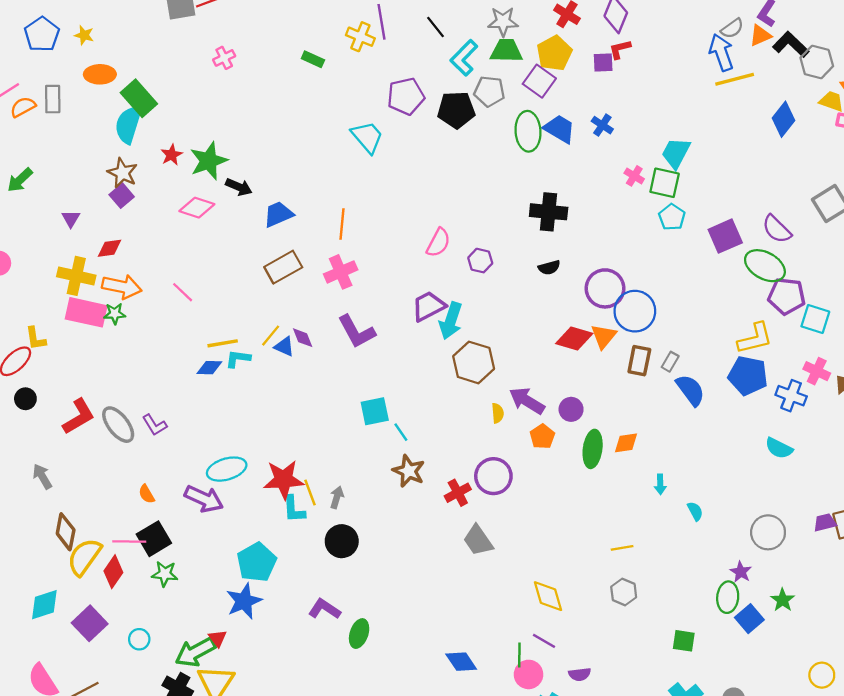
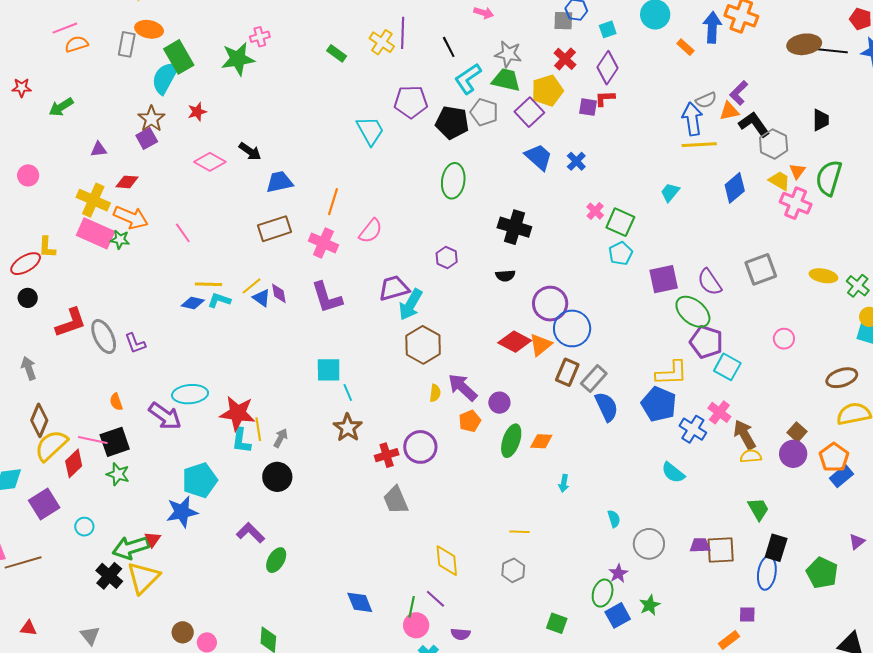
gray rectangle: (53, 99) -> (127, 44), moved
green ellipse: (528, 131) -> (453, 181), moved
cyan trapezoid: (676, 153) -> (670, 192), moved, size x0.7
green star: (209, 161) -> (238, 59), moved
purple triangle: (71, 219) -> (99, 149), turned 42
pink semicircle: (438, 243) -> (371, 231), moved
pink cross: (341, 272) -> (323, 243), turned 36
gray rectangle: (670, 362) -> (594, 379), size x1.5
cyan semicircle: (695, 511) -> (614, 519), moved

